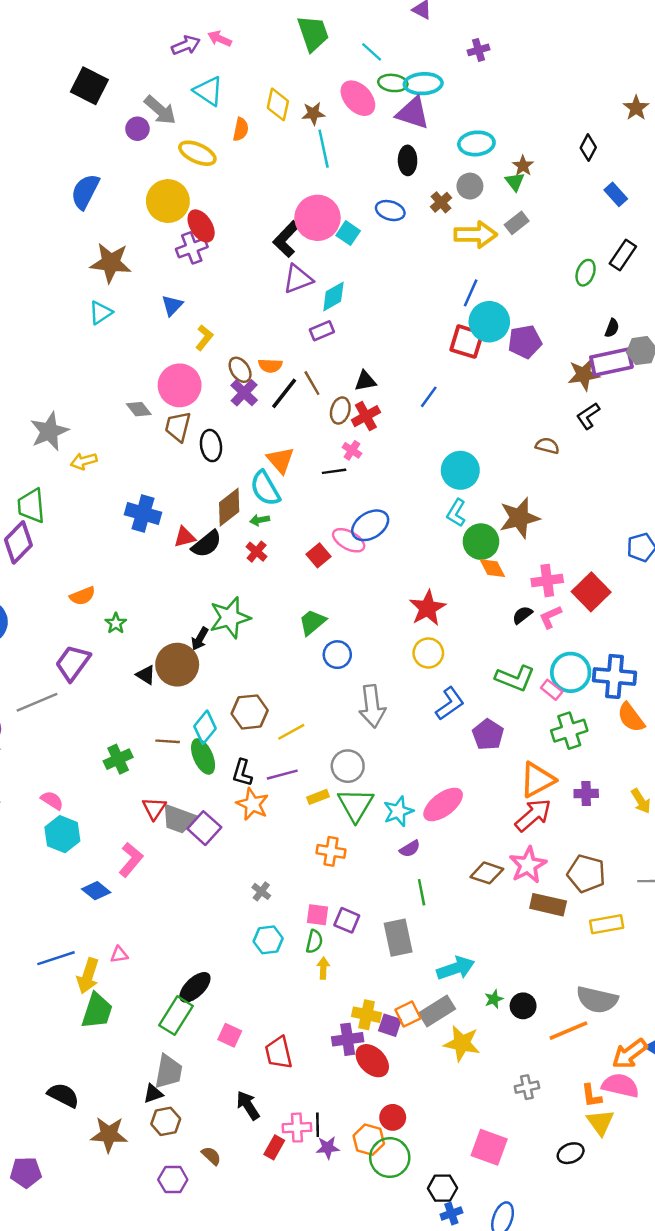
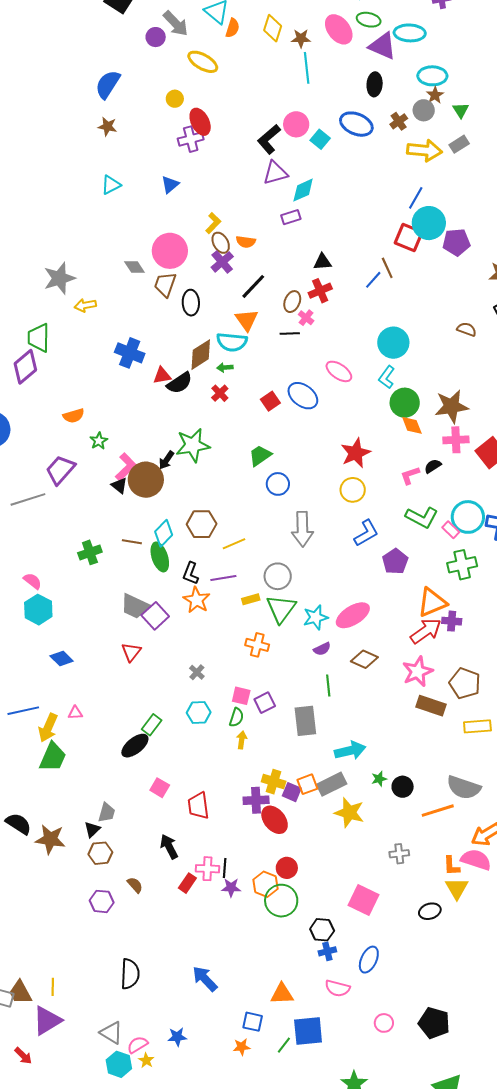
cyan ellipse: (423, 84) -> (410, 33), moved
orange semicircle: (241, 129) -> (233, 28), moved
brown star: (523, 166) -> (435, 95), moved
yellow circle: (168, 201) -> (175, 99), size x0.5
blue ellipse: (390, 211) -> (356, 124), size x1.4
pink circle: (317, 218) -> (296, 124), size x0.7
brown star: (111, 263) -> (107, 127), moved, size x0.6
yellow L-shape: (204, 338) -> (213, 223), moved
brown line: (312, 383) -> (387, 268), moved
black line: (284, 393) -> (253, 286), moved
brown ellipse: (340, 410) -> (292, 302), moved
cyan semicircle: (265, 488) -> (232, 342), turned -60
brown star: (519, 518) -> (452, 406), moved
blue ellipse: (370, 525) -> (303, 396), moved, turned 64
pink ellipse: (349, 540) -> (339, 371), moved
pink L-shape: (550, 617) -> (410, 475), moved
purple cross: (586, 793) -> (452, 621), moved
red triangle: (154, 808) -> (131, 652), moved
pink L-shape: (131, 860) -> (126, 467), moved
brown diamond: (487, 873) -> (364, 659), moved
purple square: (347, 920) -> (265, 703), turned 35
green rectangle: (176, 1016) -> (152, 725), moved, size x0.7
gray trapezoid: (168, 1072) -> (107, 813), size x0.7
black triangle: (153, 1094) -> (92, 829), turned -30
brown star: (109, 1134) -> (50, 839), moved

